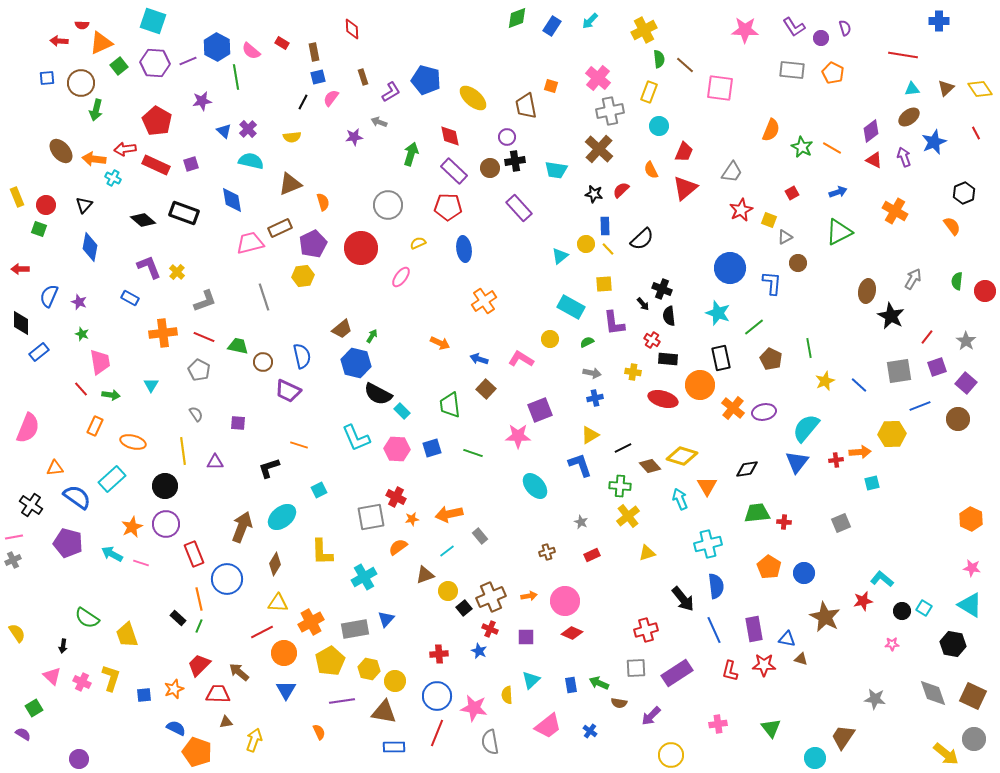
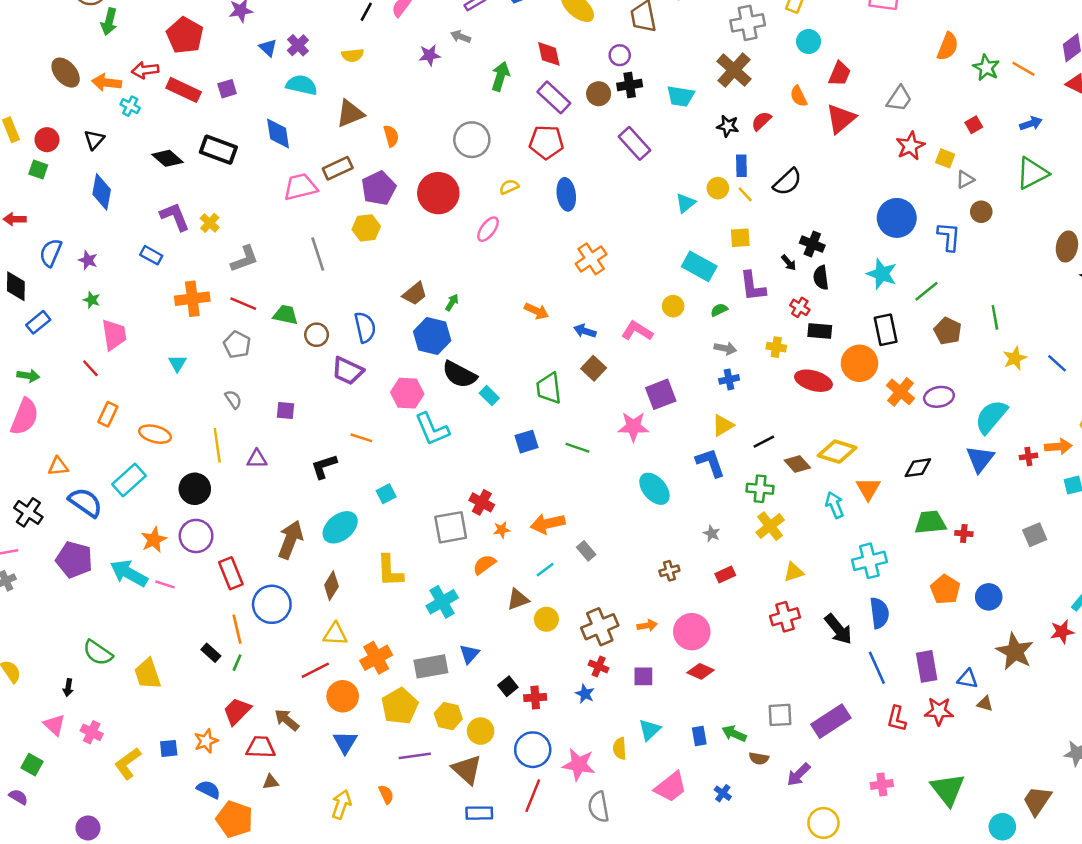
green arrow: (111, 395) -> (28, 376), moved
pink hexagon: (397, 449) -> (407, 393), moved
cyan arrow: (112, 554) -> (129, 573), size x1.4
black square: (464, 608) -> (508, 686), moved
red cross: (646, 630) -> (785, 617), moved
yellow L-shape: (111, 678) -> (128, 763), moved, turned -144
green square: (34, 708) -> (32, 765), turned -30
brown triangle: (384, 712) -> (467, 770), turned 32
green triangle: (771, 728) -> (948, 789), size x1.4
yellow arrow: (254, 740) -> (341, 804), moved

